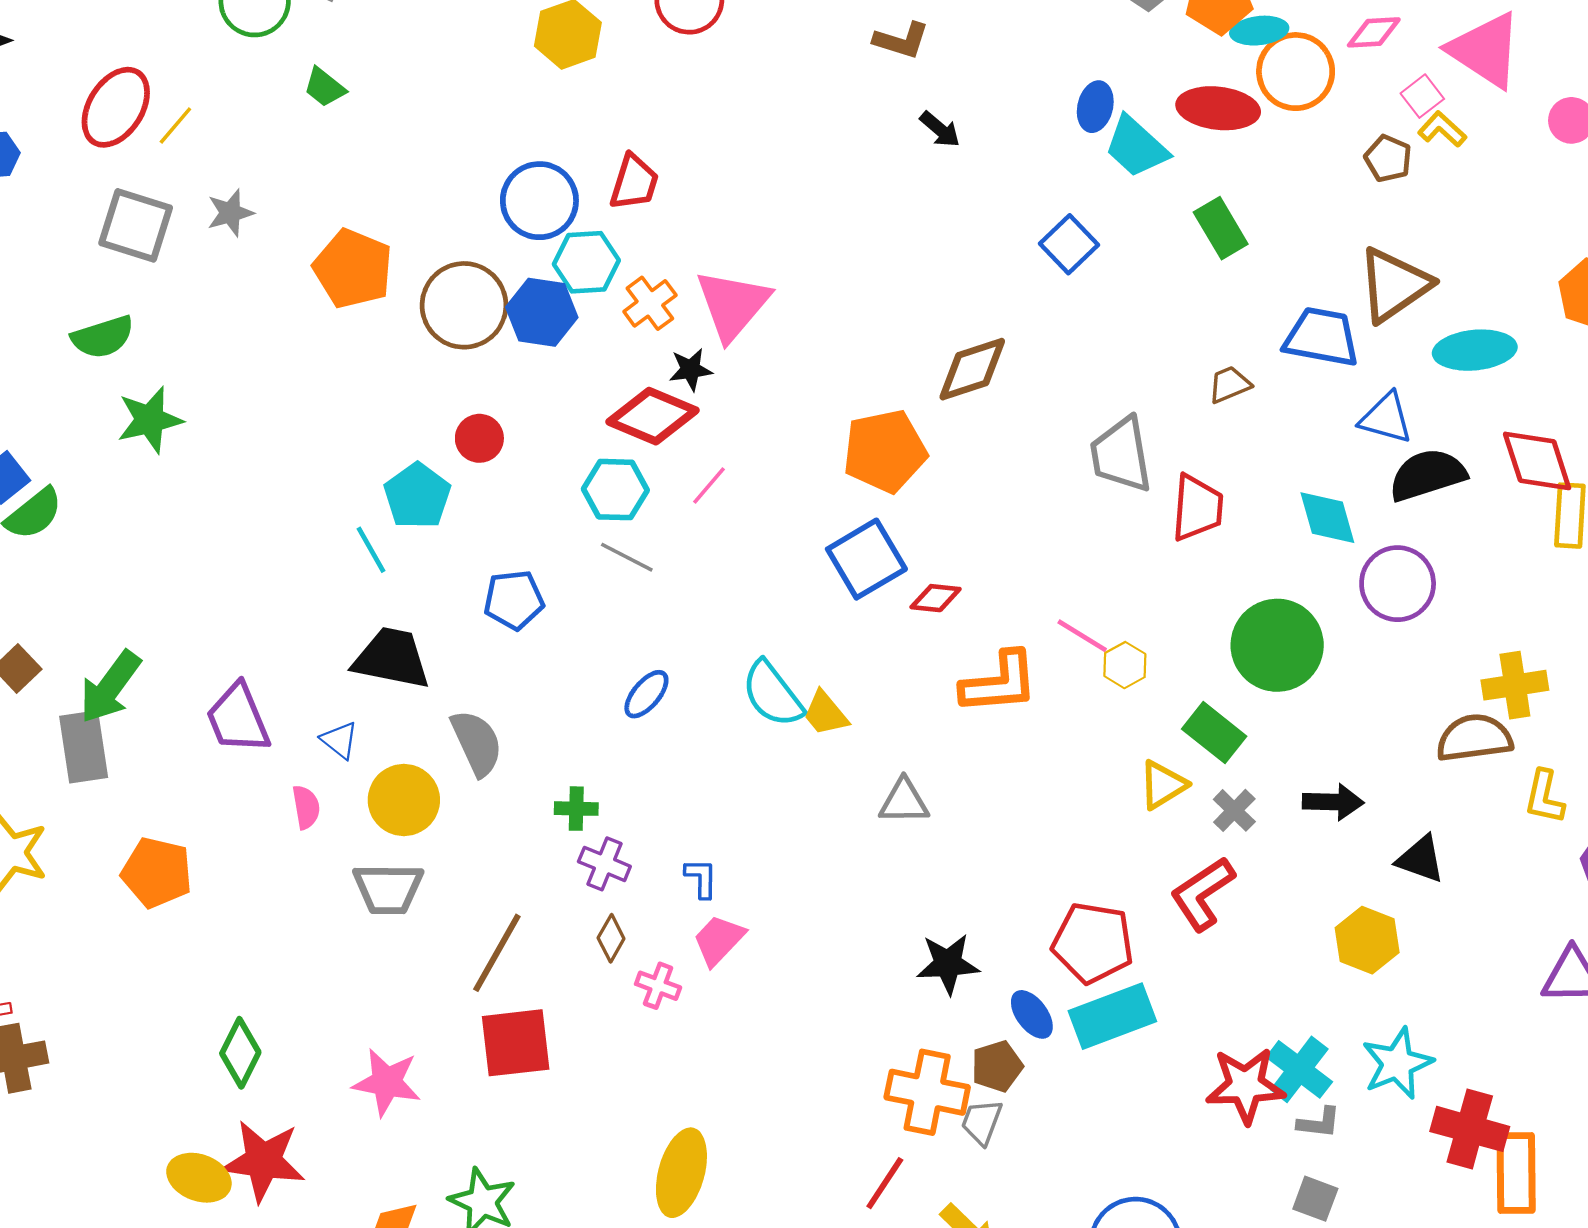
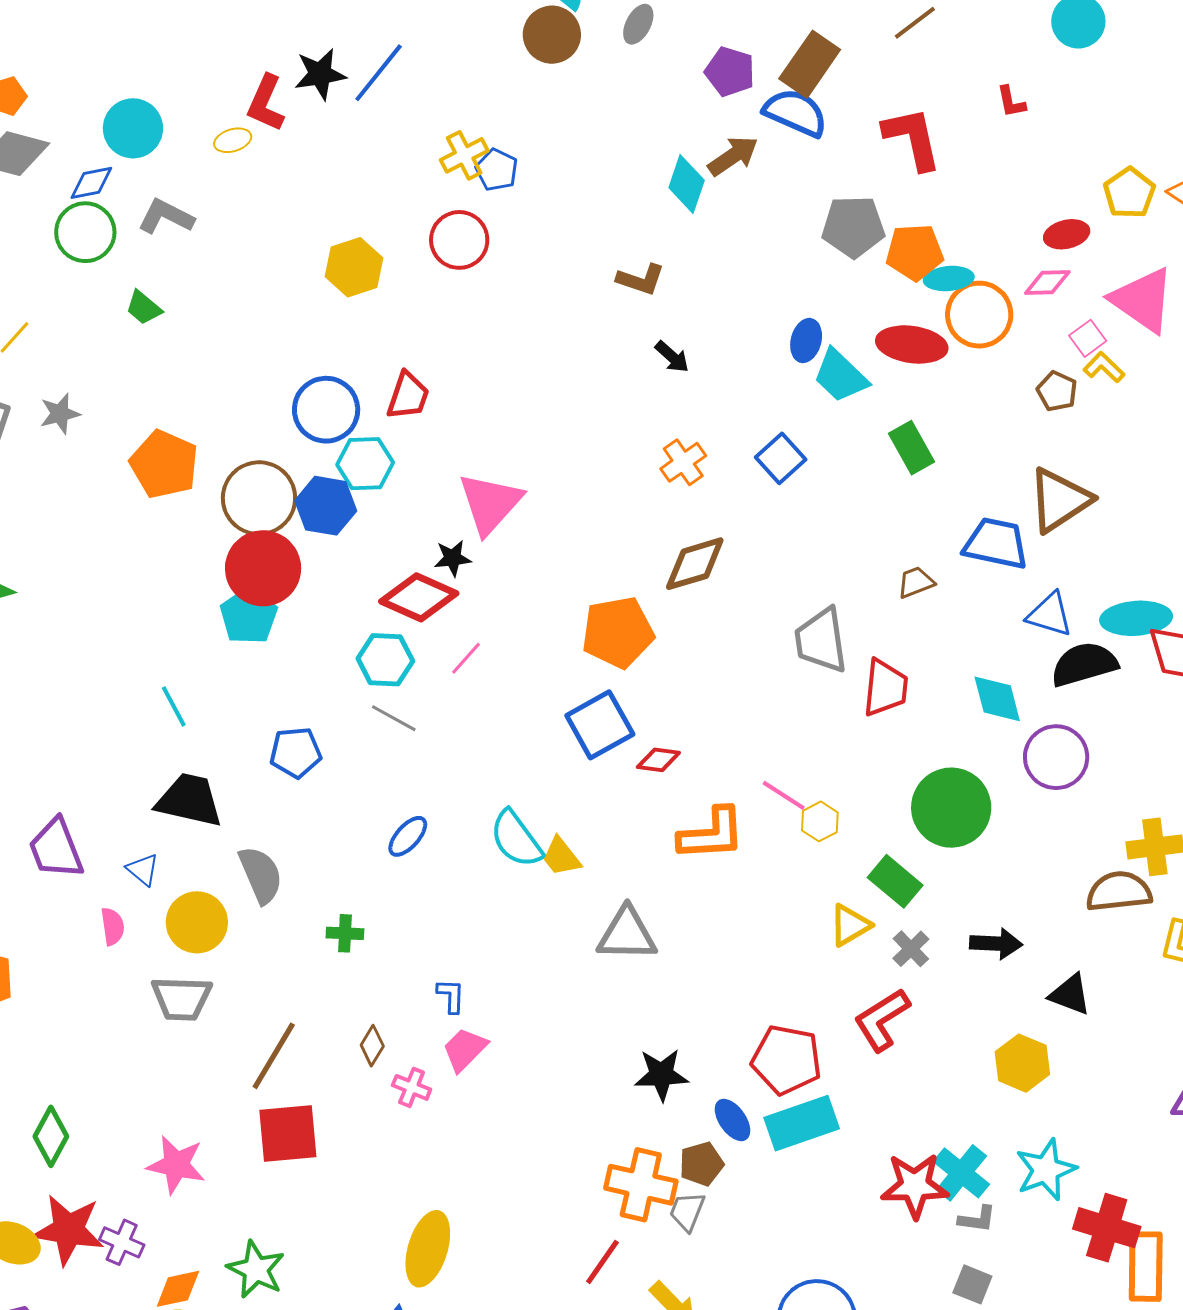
orange cross: (650, 303) -> (683, 462), moved
cyan ellipse: (1475, 350) -> (1136, 618), moved
red circle: (479, 438) -> (263, 568), moved, size x1.8
cyan pentagon: (417, 496) -> (249, 616), moved
gray triangle: (904, 801) -> (627, 934), size x1.4
purple cross: (604, 864) -> (122, 1242), moved

